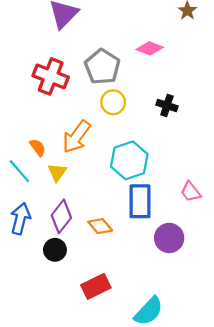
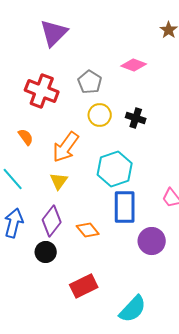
gray pentagon: (102, 67) -> (90, 82), size x0.7
black cross: (167, 105) -> (136, 118), moved
orange semicircle: (38, 147) -> (26, 137), moved
yellow triangle: (57, 172) -> (59, 181), moved

